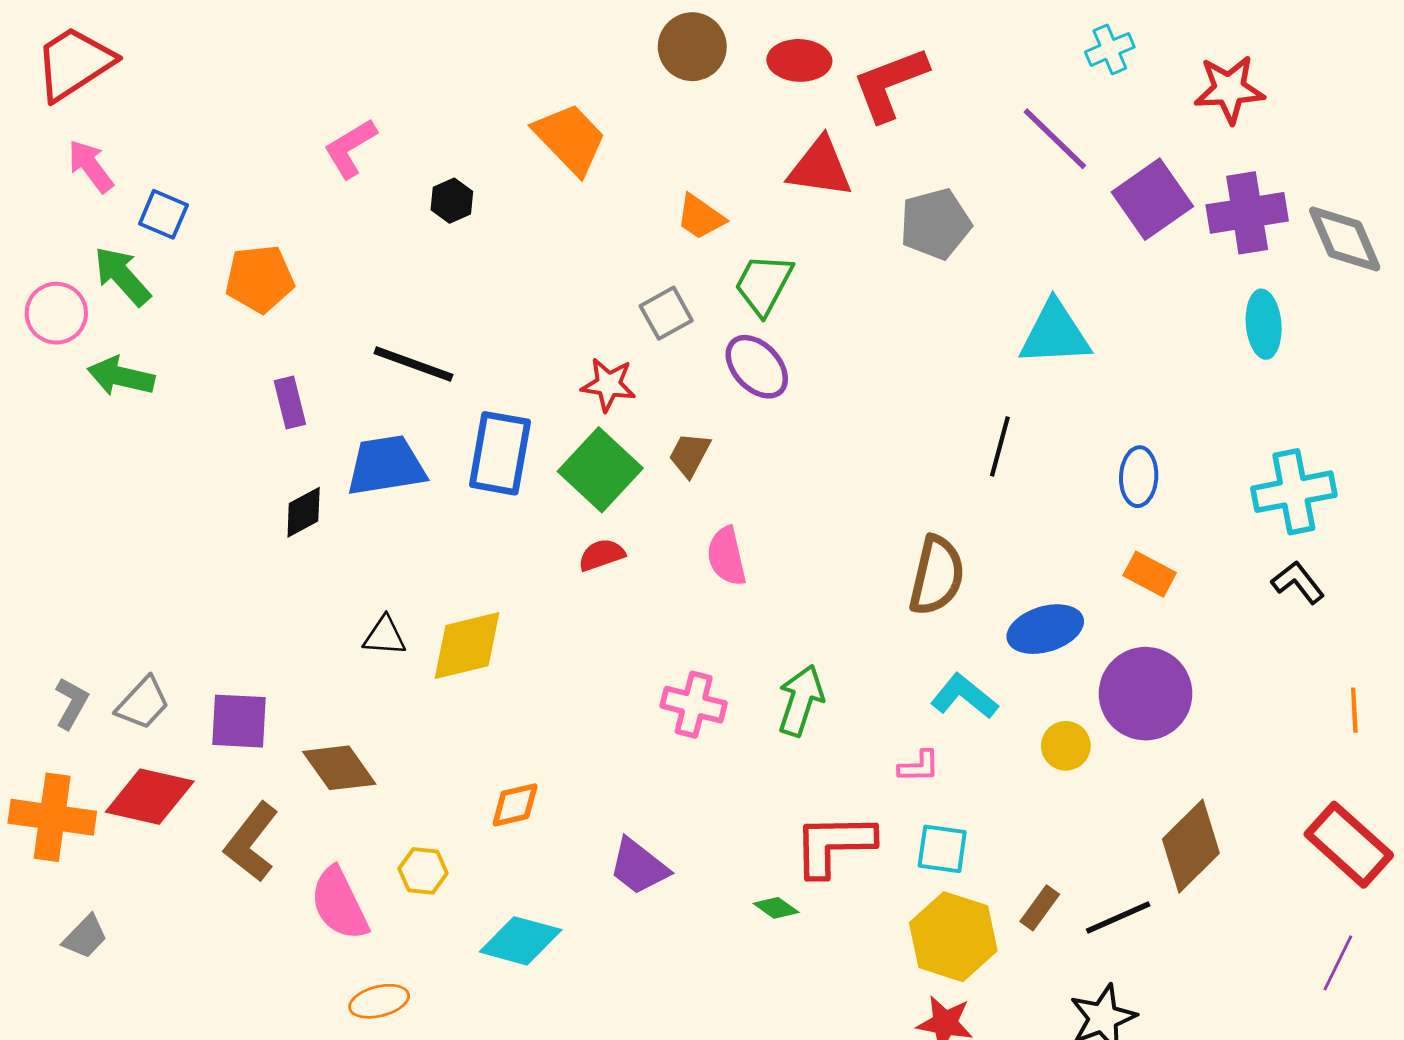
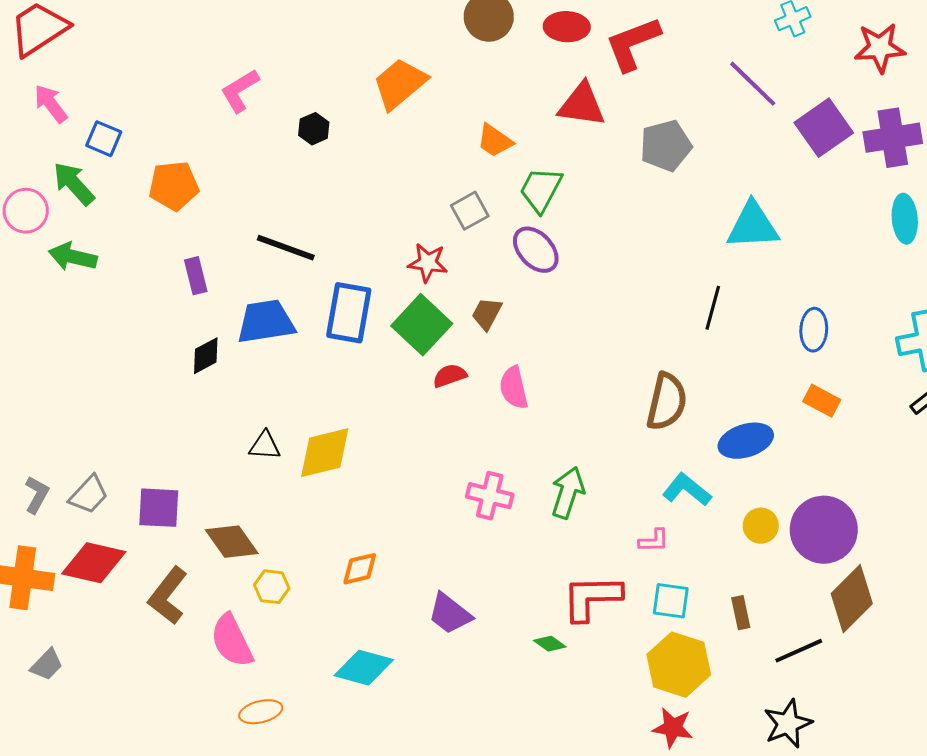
orange trapezoid: (570, 139) -> (400, 84), turned -86
red semicircle: (602, 555) -> (450, 376), moved
purple circle: (1146, 694) -> (824, 530), moved
yellow hexagon: (423, 871) -> (272, 587), moved
brown rectangle: (1040, 908) -> (741, 613), moved, turned -48

